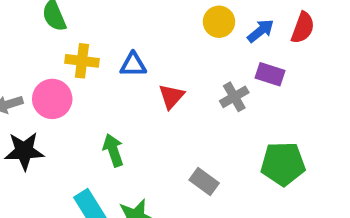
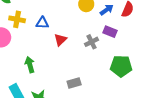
green pentagon: (283, 164) -> (121, 66), moved
gray rectangle: (204, 182) -> (74, 83), turned -56

